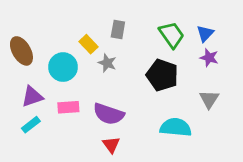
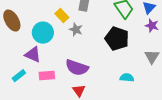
purple triangle: (32, 97) -> (33, 55), moved, turned 42
pink rectangle: (68, 107) -> (47, 76), moved
cyan semicircle: (176, 127) -> (127, 78), size x0.6

